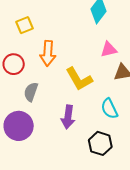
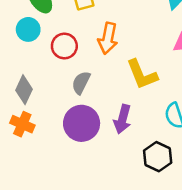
purple circle: (19, 126) -> (82, 123), moved

